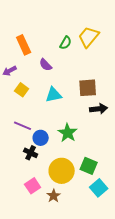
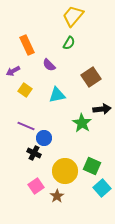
yellow trapezoid: (89, 37) -> (73, 16), moved
brown square: (88, 88) -> (91, 77), moved, turned -30
green star: (68, 133) -> (82, 123), moved

